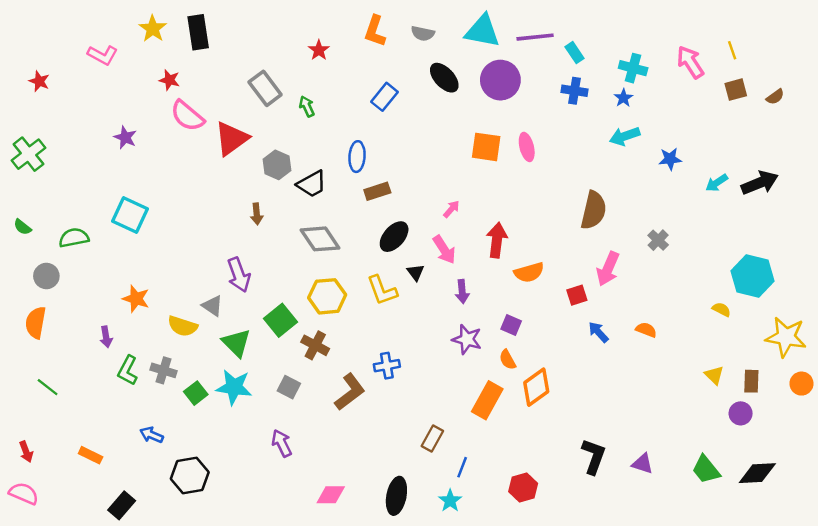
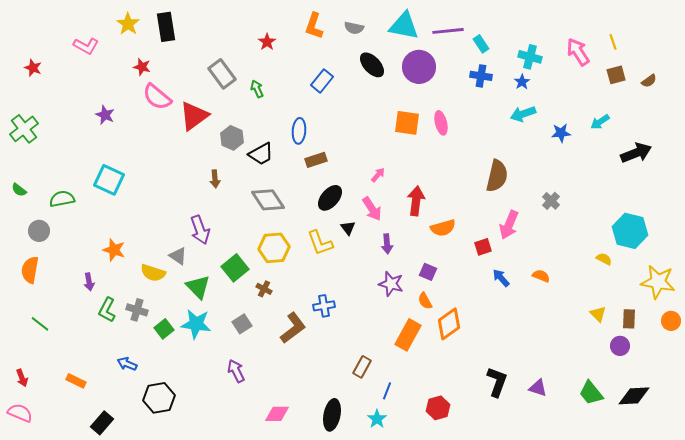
cyan arrow: (717, 183) -> (600, 122), moved
brown cross: (315, 345) -> (264, 289), size x0.7
gray square: (289, 387) -> (242, 324), turned 30

